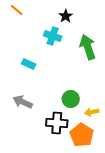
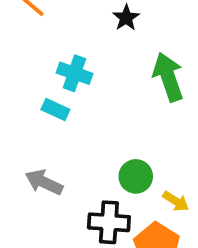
cyan cross: (53, 36) -> (75, 73), moved
yellow arrow: (92, 112) -> (176, 201), turned -136

